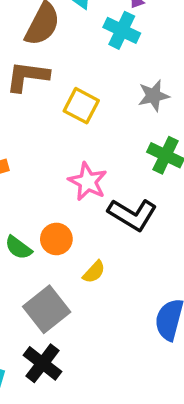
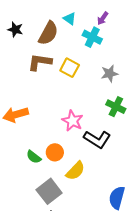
yellow square: (81, 106) -> (70, 68), moved
yellow semicircle: (94, 272) -> (75, 171), size x1.5

